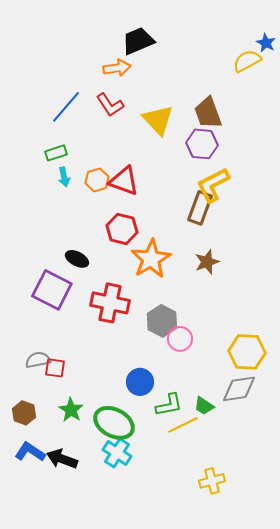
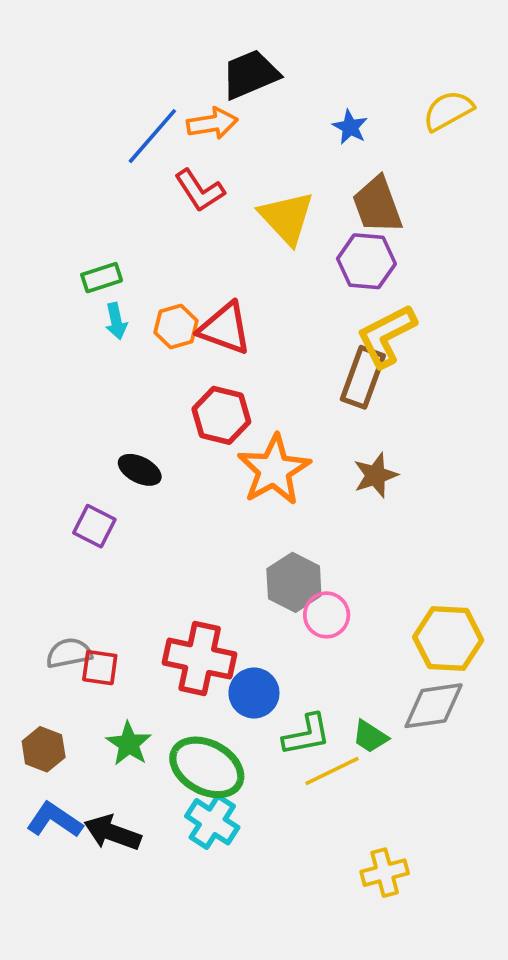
blue star: (266, 43) -> (350, 127), moved
blue line: (66, 107) -> (152, 136), moved
purple square: (52, 290) -> (94, 526), size x0.6
red cross: (110, 303) -> (200, 659), moved

